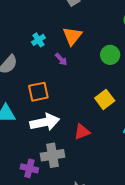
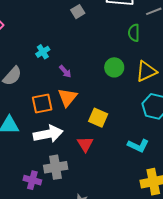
orange triangle: (72, 36) -> (67, 97), moved
yellow square: (105, 99) -> (98, 118), moved, turned -30
red triangle: (82, 132) -> (85, 144), turned -42

